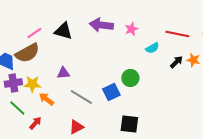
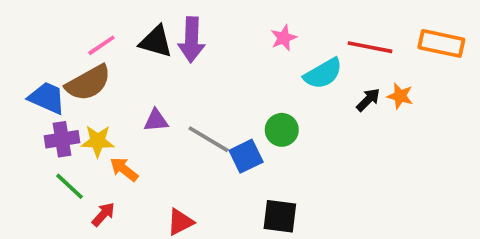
purple arrow: (101, 25) -> (192, 40), moved, turned -95
cyan semicircle: (152, 48) -> (323, 74), size x1.5
gray line: (81, 97) -> (208, 139), moved

